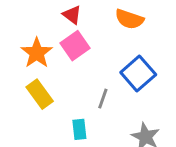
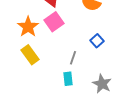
blue square: (138, 74) -> (97, 41), size x0.6
cyan rectangle: (79, 129) -> (68, 79), moved

